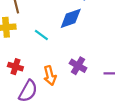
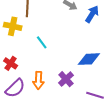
blue diamond: (71, 18) -> (89, 59), moved

